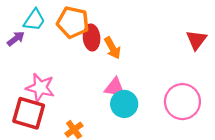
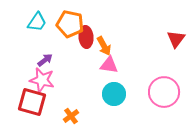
purple arrow: (16, 39) -> (45, 60), moved
pink triangle: (115, 88) -> (109, 65), moved

